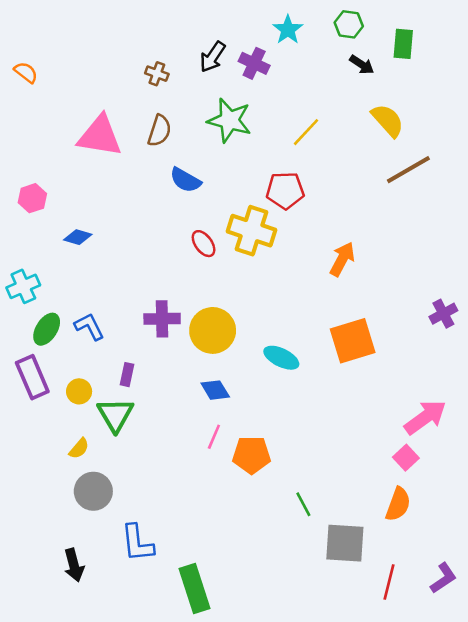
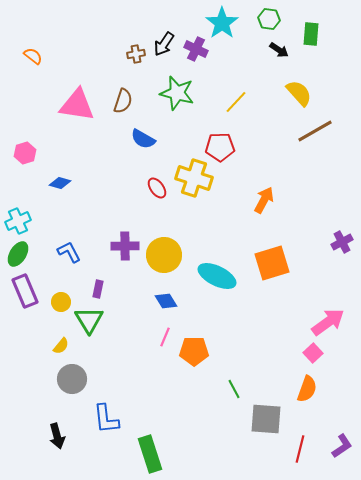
cyan star: (288, 30) -> (222, 23), size x1.4
orange semicircle: (26, 72) -> (33, 56), moved
brown cross: (157, 74) -> (136, 54), moved, turned -30
green ellipse: (47, 329) -> (18, 254), moved
cyan ellipse: (281, 358) -> (217, 276), size x1.4

